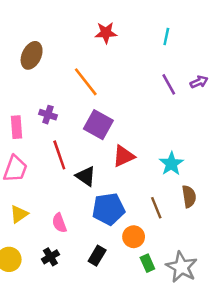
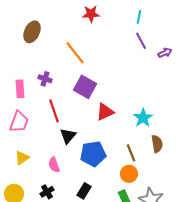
purple line: (169, 84) -> (141, 41), moved
black triangle: (86, 176) -> (68, 136), moved, turned 36
orange circle: (134, 237) -> (129, 174), moved

